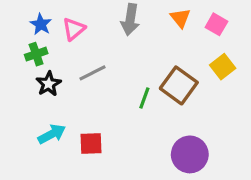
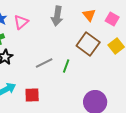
gray line: (93, 73) -> (44, 63), moved
brown square: (179, 85) -> (88, 44), moved

